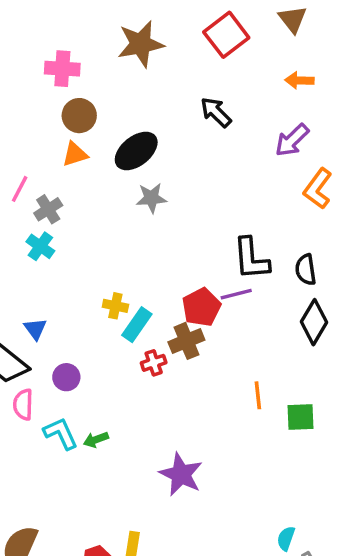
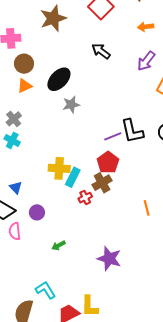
purple line: (236, 294) -> (113, 136), moved
yellow cross: (115, 306) -> (59, 168), size x1.5
cyan L-shape: (61, 433) -> (45, 290), moved

